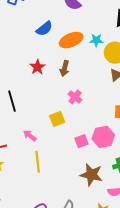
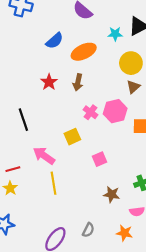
cyan star: (96, 40) -> (115, 34), moved
pink arrow: (30, 136) -> (44, 156), size x1.5
pink hexagon: (103, 137) -> (115, 111), moved
brown star: (91, 175) -> (112, 194), size x0.7

